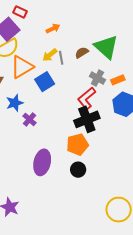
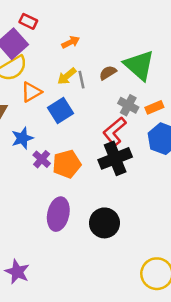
orange triangle: (22, 67) -> (31, 92), size x0.7
orange pentagon: (77, 145) -> (67, 164), moved
black circle: (78, 170) -> (104, 223), size x1.5

